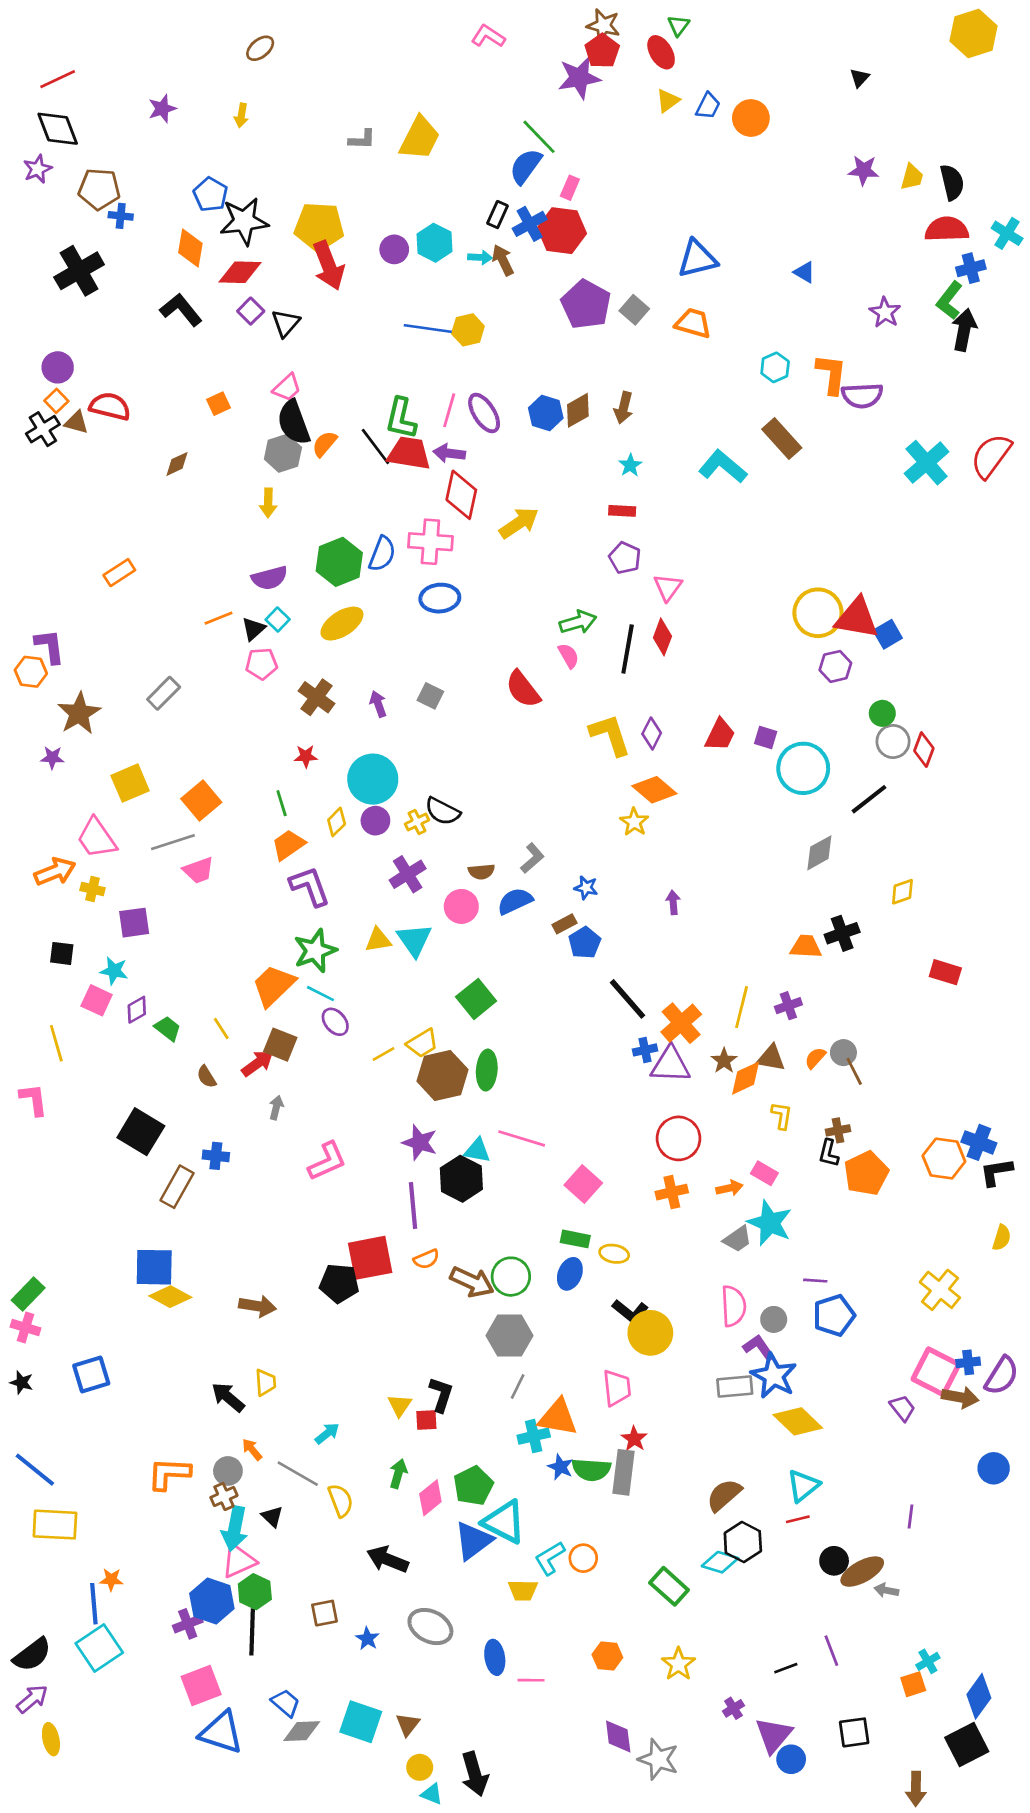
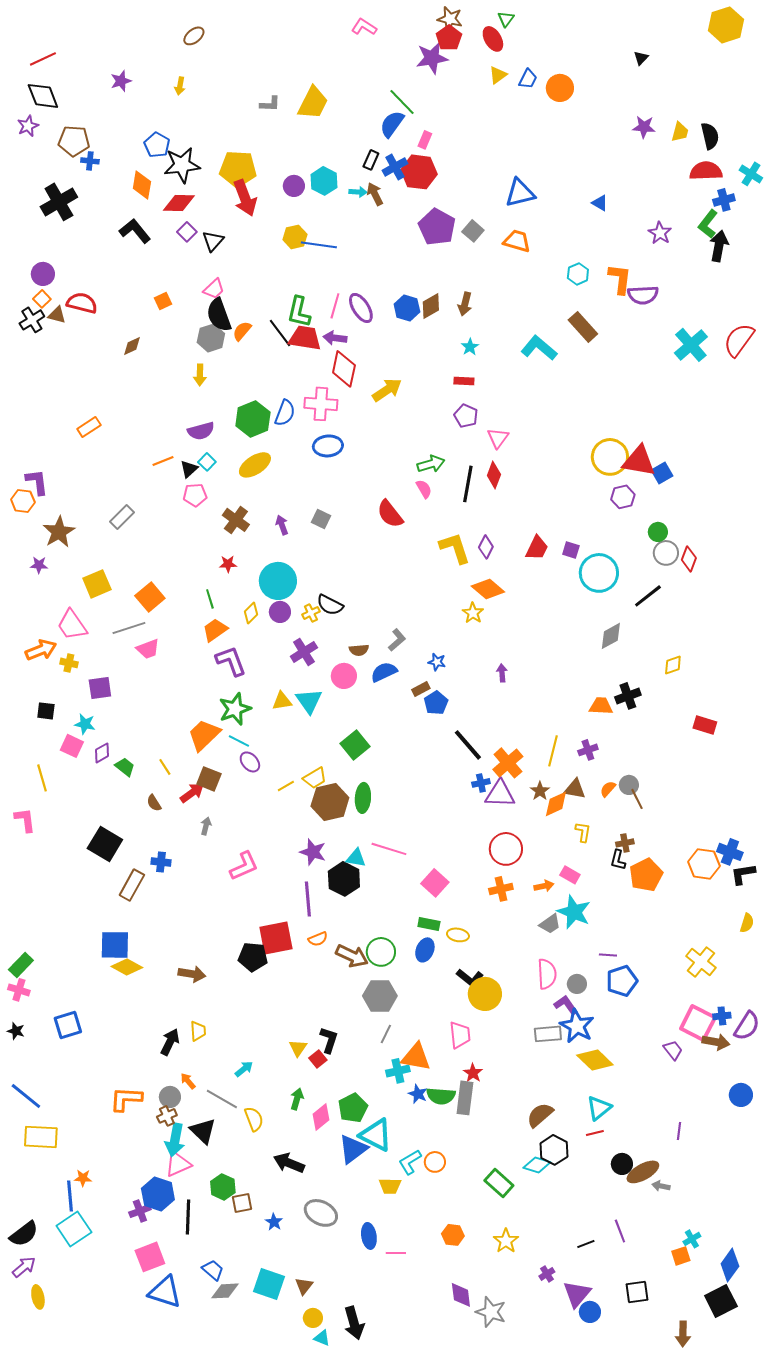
yellow hexagon: (468, 330) -> (295, 237), moved
black arrow: (228, 1397) -> (170, 1042), turned 76
red square: (426, 1420) -> (318, 1059), turned -36
black triangle: (272, 1517) -> (203, 1131), size x1.6
green hexagon: (255, 1592) -> (223, 1187), moved

